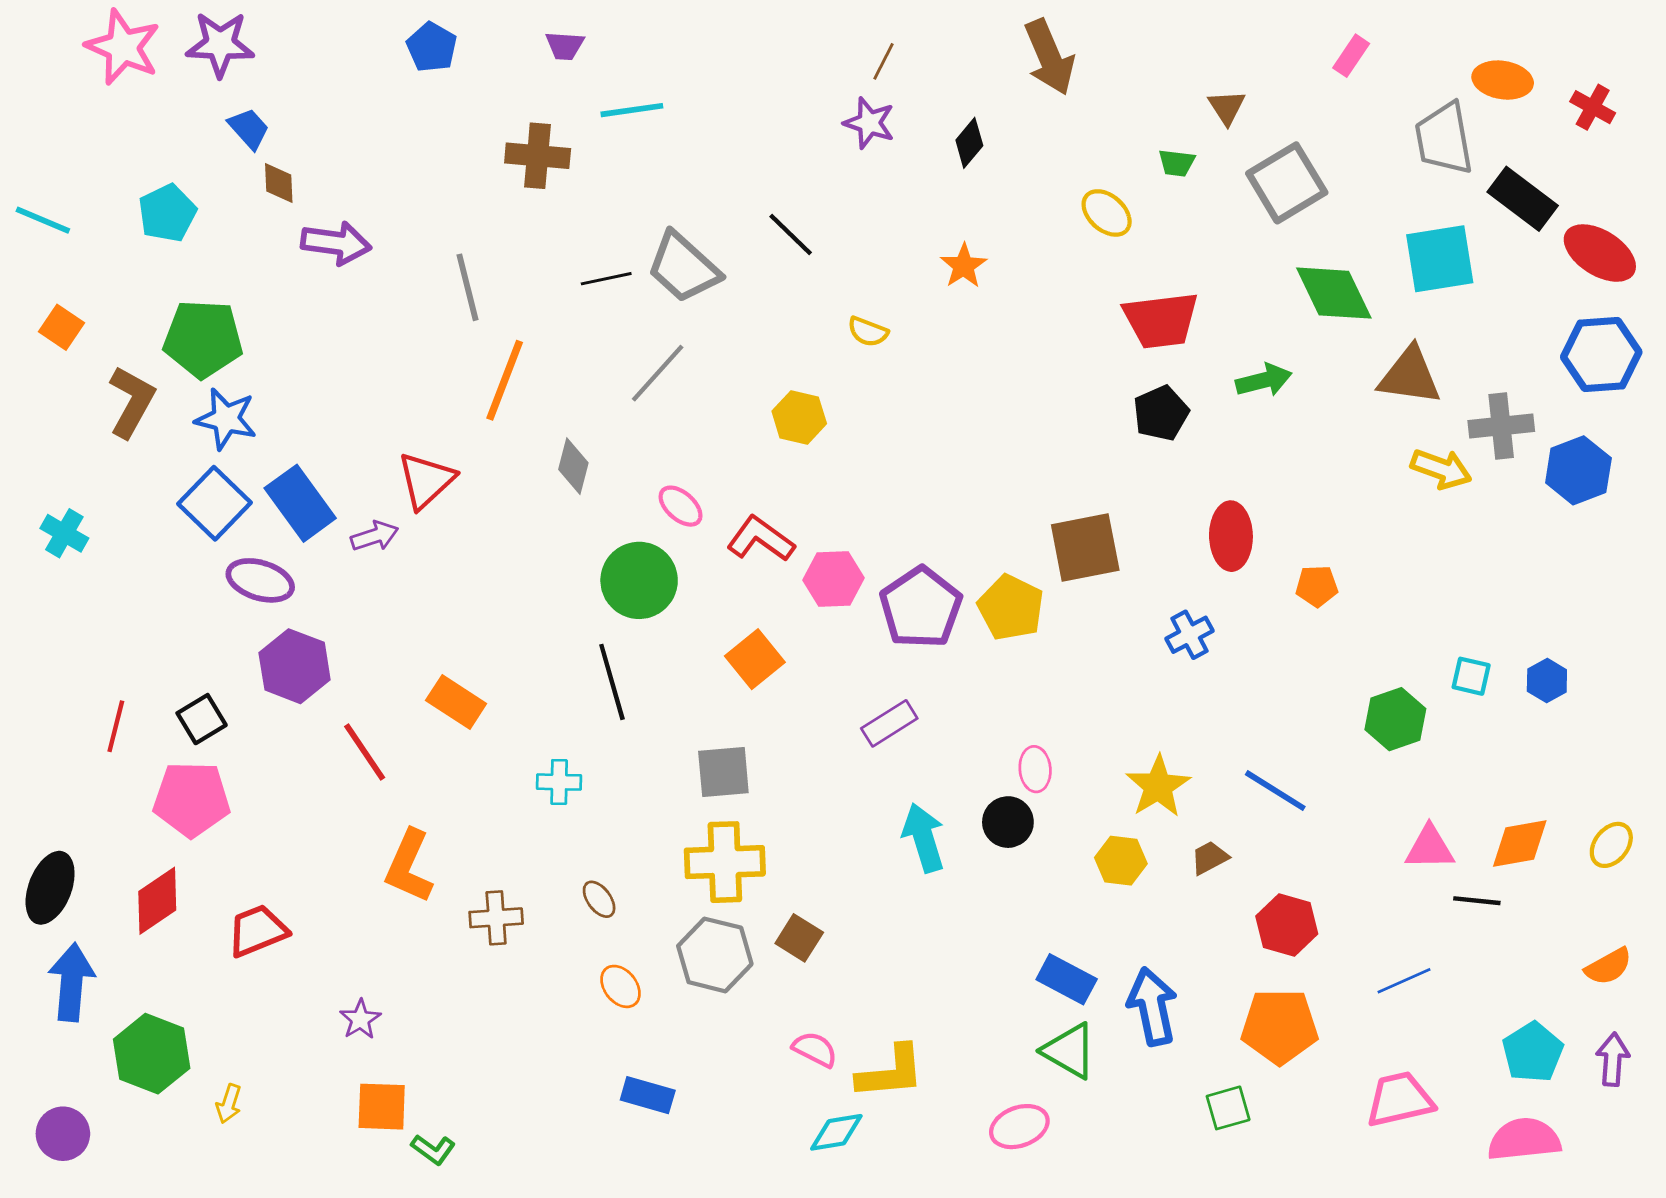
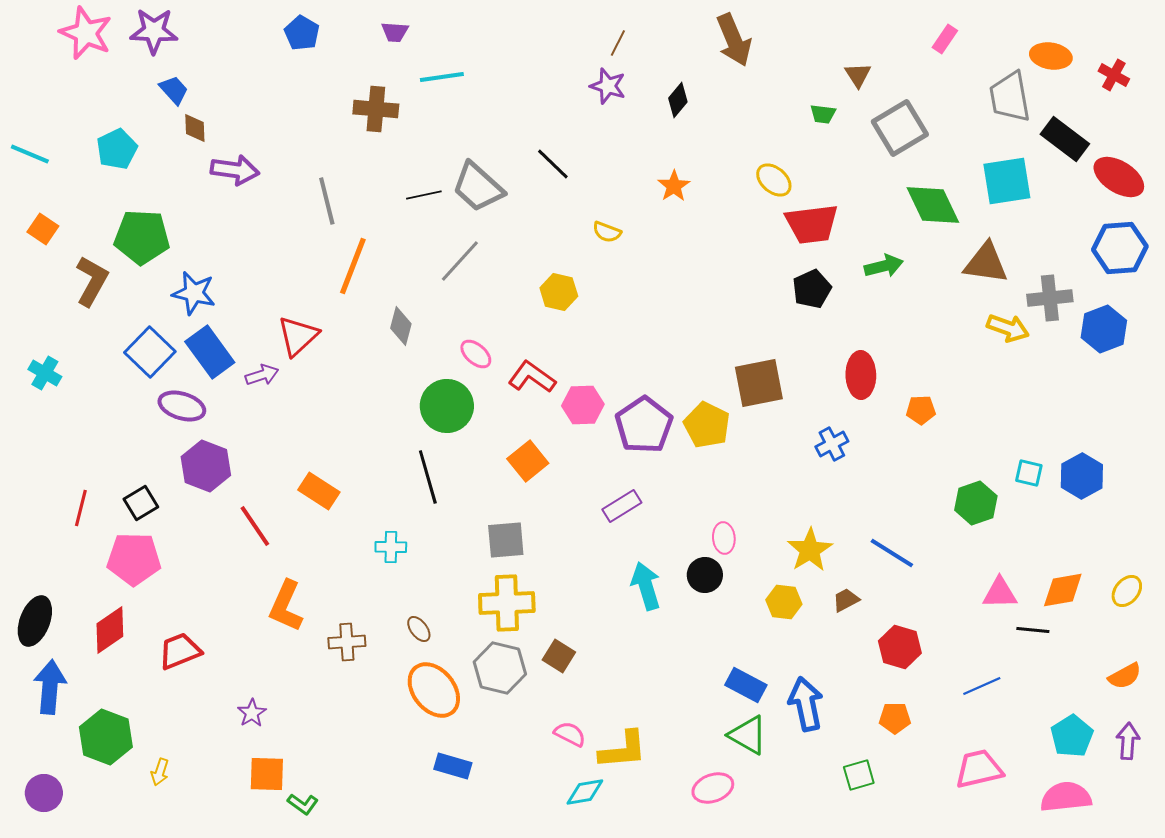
yellow ellipse: (1107, 213) -> (774, 180), moved
blue star: (226, 419) -> (194, 293), moved
blue hexagon: (1547, 680) -> (1082, 476), size x1.5
orange ellipse: (620, 986) -> (434, 690), size x1.8
orange pentagon: (1280, 1026) -> (895, 718), size x0.6

